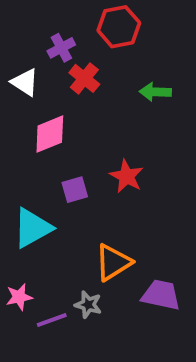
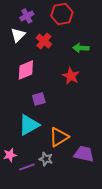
purple cross: (61, 48) -> (27, 16), moved
white triangle: (25, 82) -> (18, 35), moved, turned 42
red star: (127, 176) -> (71, 76), moved
cyan triangle: (33, 228) -> (29, 125), moved

